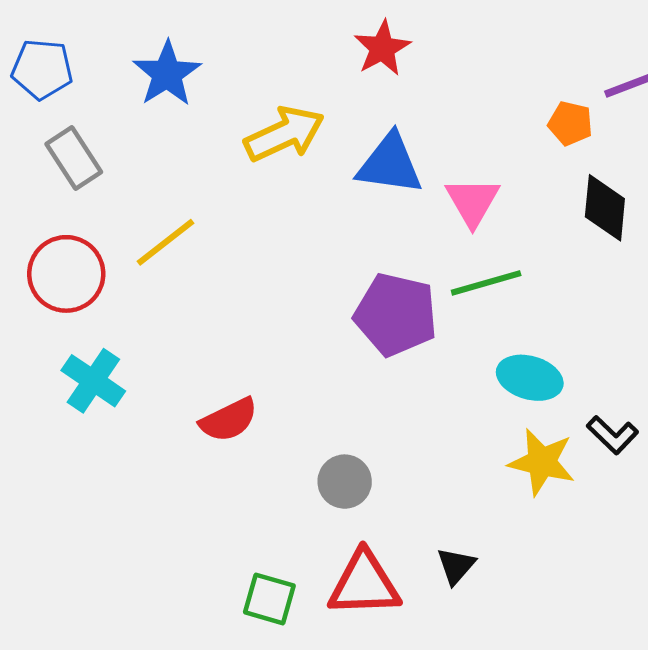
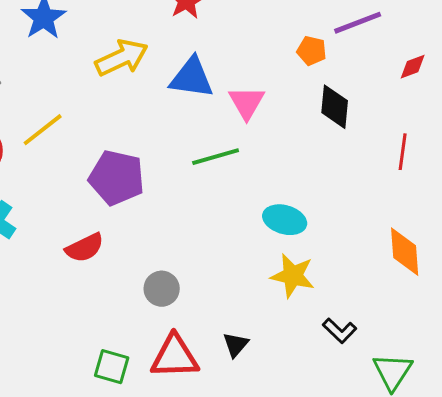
green line: (486, 283) -> (216, 157), moved
purple pentagon: (396, 315) -> (117, 178), moved
black L-shape: (612, 435) -> (340, 331), moved

